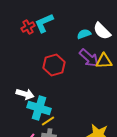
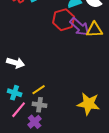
red hexagon: (54, 65) -> (64, 20), moved
cyan cross: (39, 108) -> (15, 93), moved, size x0.6

